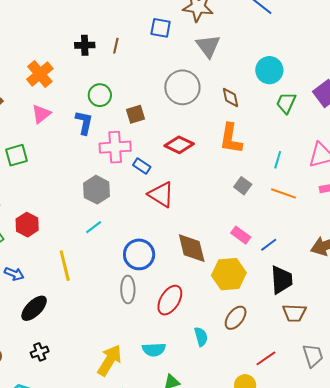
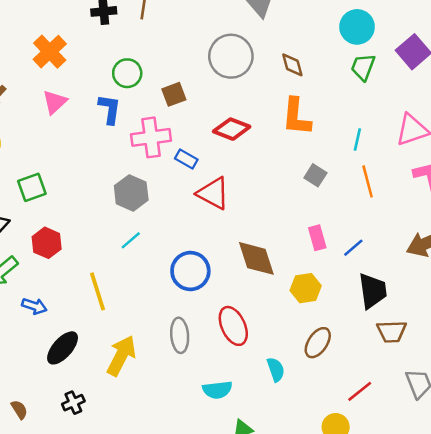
cyan circle: (269, 70) -> (357, 27), moved
green square: (16, 155) -> (32, 187), moved
orange line: (284, 193) -> (368, 181), turned 60
pink rectangle: (241, 235) -> (317, 238), turned 42
yellow hexagon: (229, 274) -> (306, 288), size x0.7
gray ellipse: (128, 289) -> (180, 335), moved
red ellipse: (170, 300) -> (233, 326), turned -52
yellow arrow: (110, 360) -> (121, 356), moved

